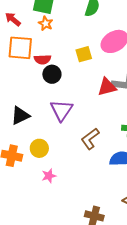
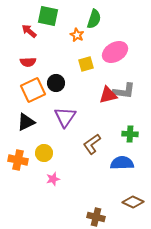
red arrow: (13, 19) -> (29, 31), moved
orange star: (46, 23) -> (77, 35), moved
orange square: (20, 48) -> (33, 90), moved, turned -30
red semicircle: (42, 59) -> (28, 62), moved

